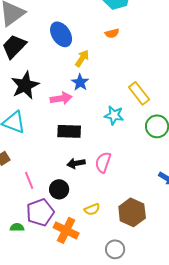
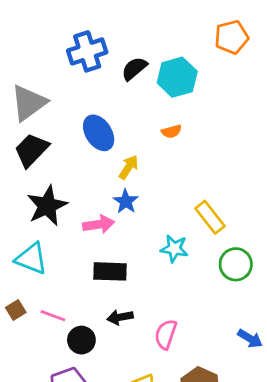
pink semicircle: (103, 162) -> (166, 334), moved
pink line: (29, 180) -> (53, 316), moved, turned -48
black circle: (59, 189) -> (81, 340), moved

